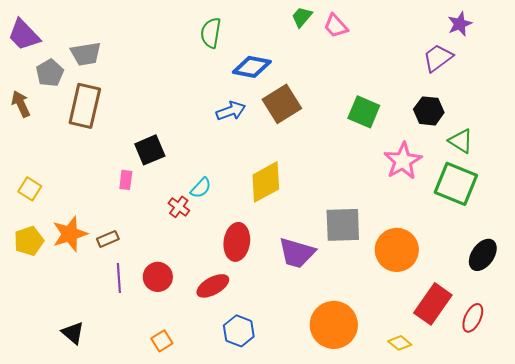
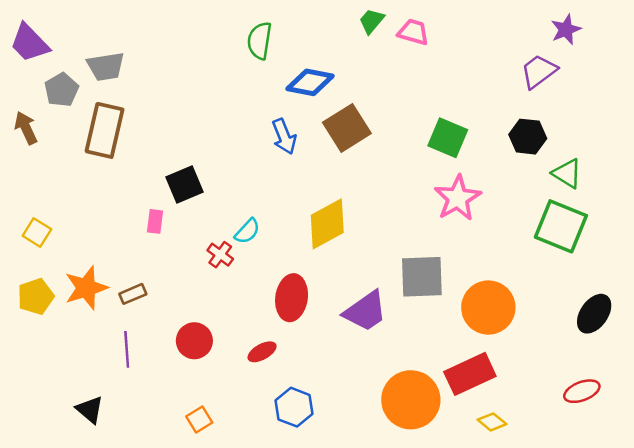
pink trapezoid: (336, 26) -> (413, 32), turned 148
blue arrow: (231, 111) -> (284, 137), turned 88
pink star: (403, 161) -> (458, 198), moved
purple trapezoid: (297, 253) -> (365, 311), turned -51
purple line: (119, 278) -> (127, 349), moved
red ellipse: (213, 286) -> (262, 352), size x0.7
red rectangle: (433, 304) -> (470, 374), moved, turned 30
red ellipse: (473, 318) -> (582, 391), turned 44

